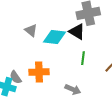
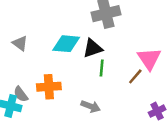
gray triangle: (31, 30) -> (20, 43), moved
black triangle: (77, 32) -> (93, 48), moved, turned -48

